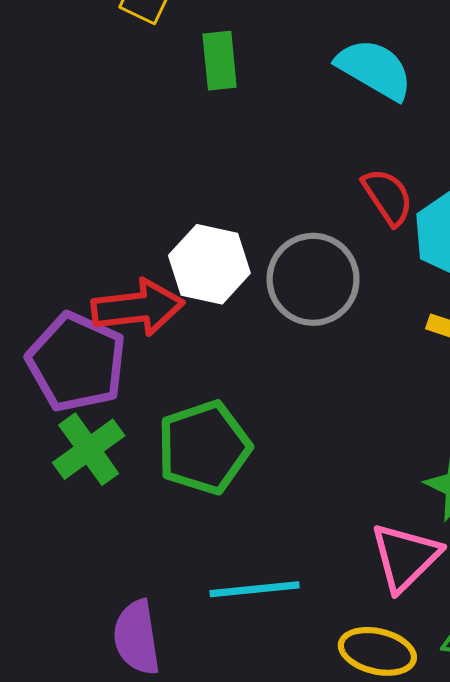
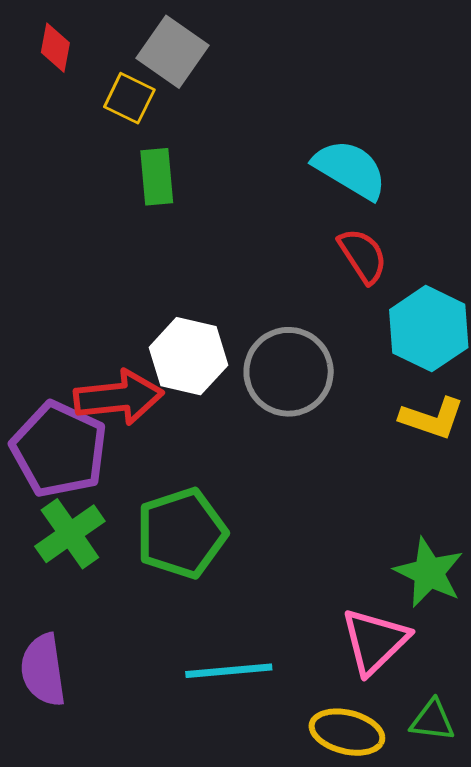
green rectangle: (220, 61) -> (157, 177), moved
red semicircle: (388, 197) -> (363, 256), moved
purple semicircle: (137, 637) -> (43, 670), moved

